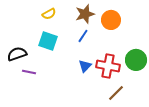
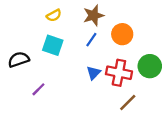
orange circle: (111, 20) -> (122, 34), moved
purple line: (29, 72) -> (38, 89), moved, turned -56

